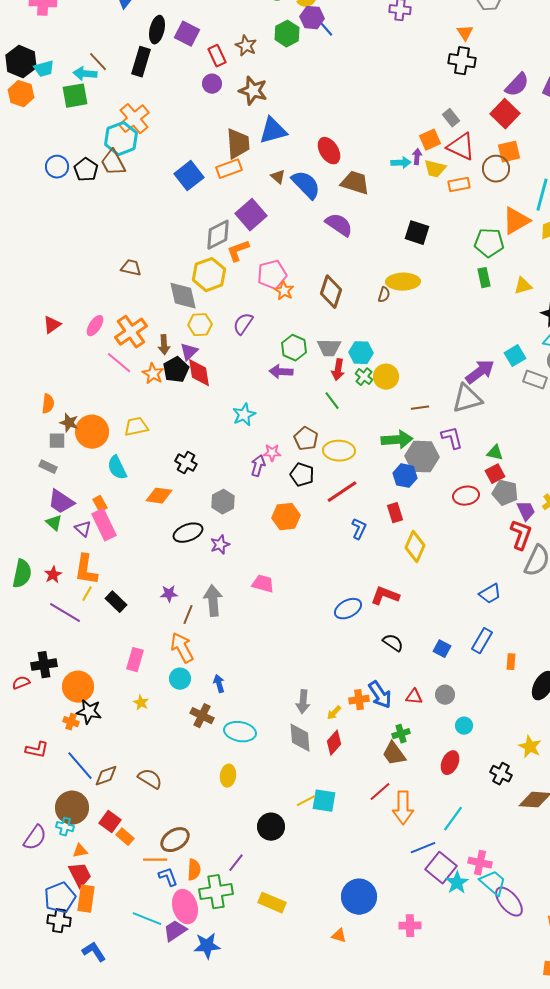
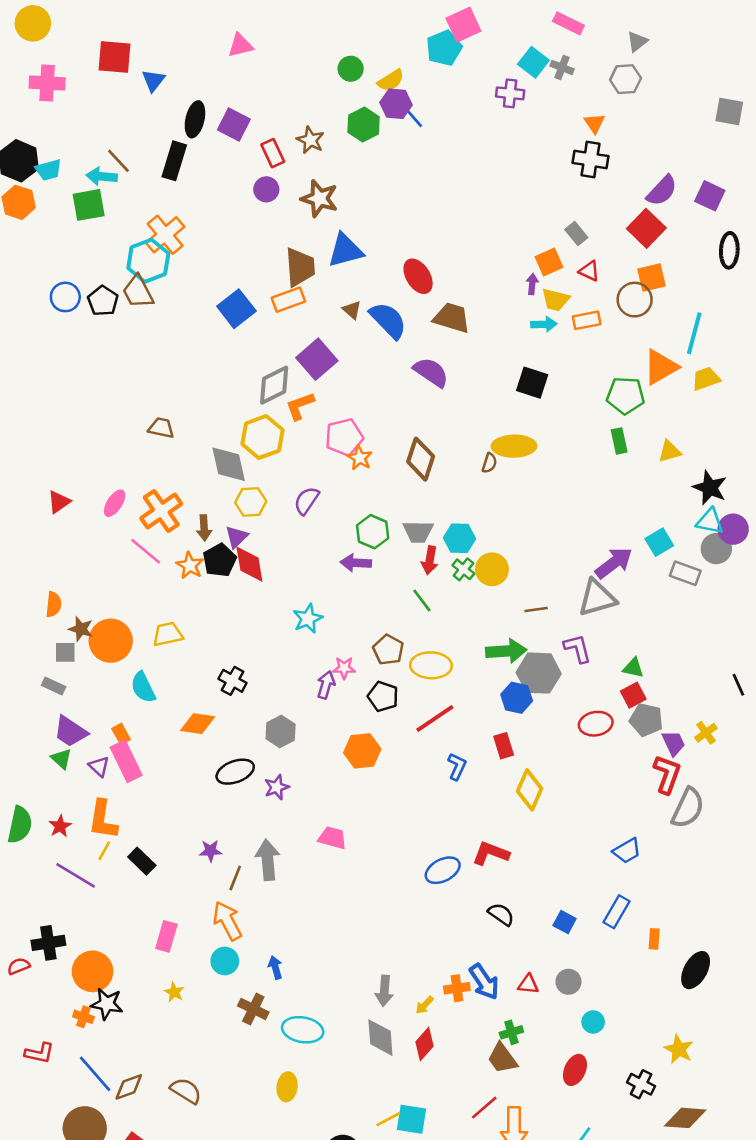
red triangle: (461, 147) -> (589, 271), size x0.6
cyan arrow: (401, 163) -> (544, 324), moved

